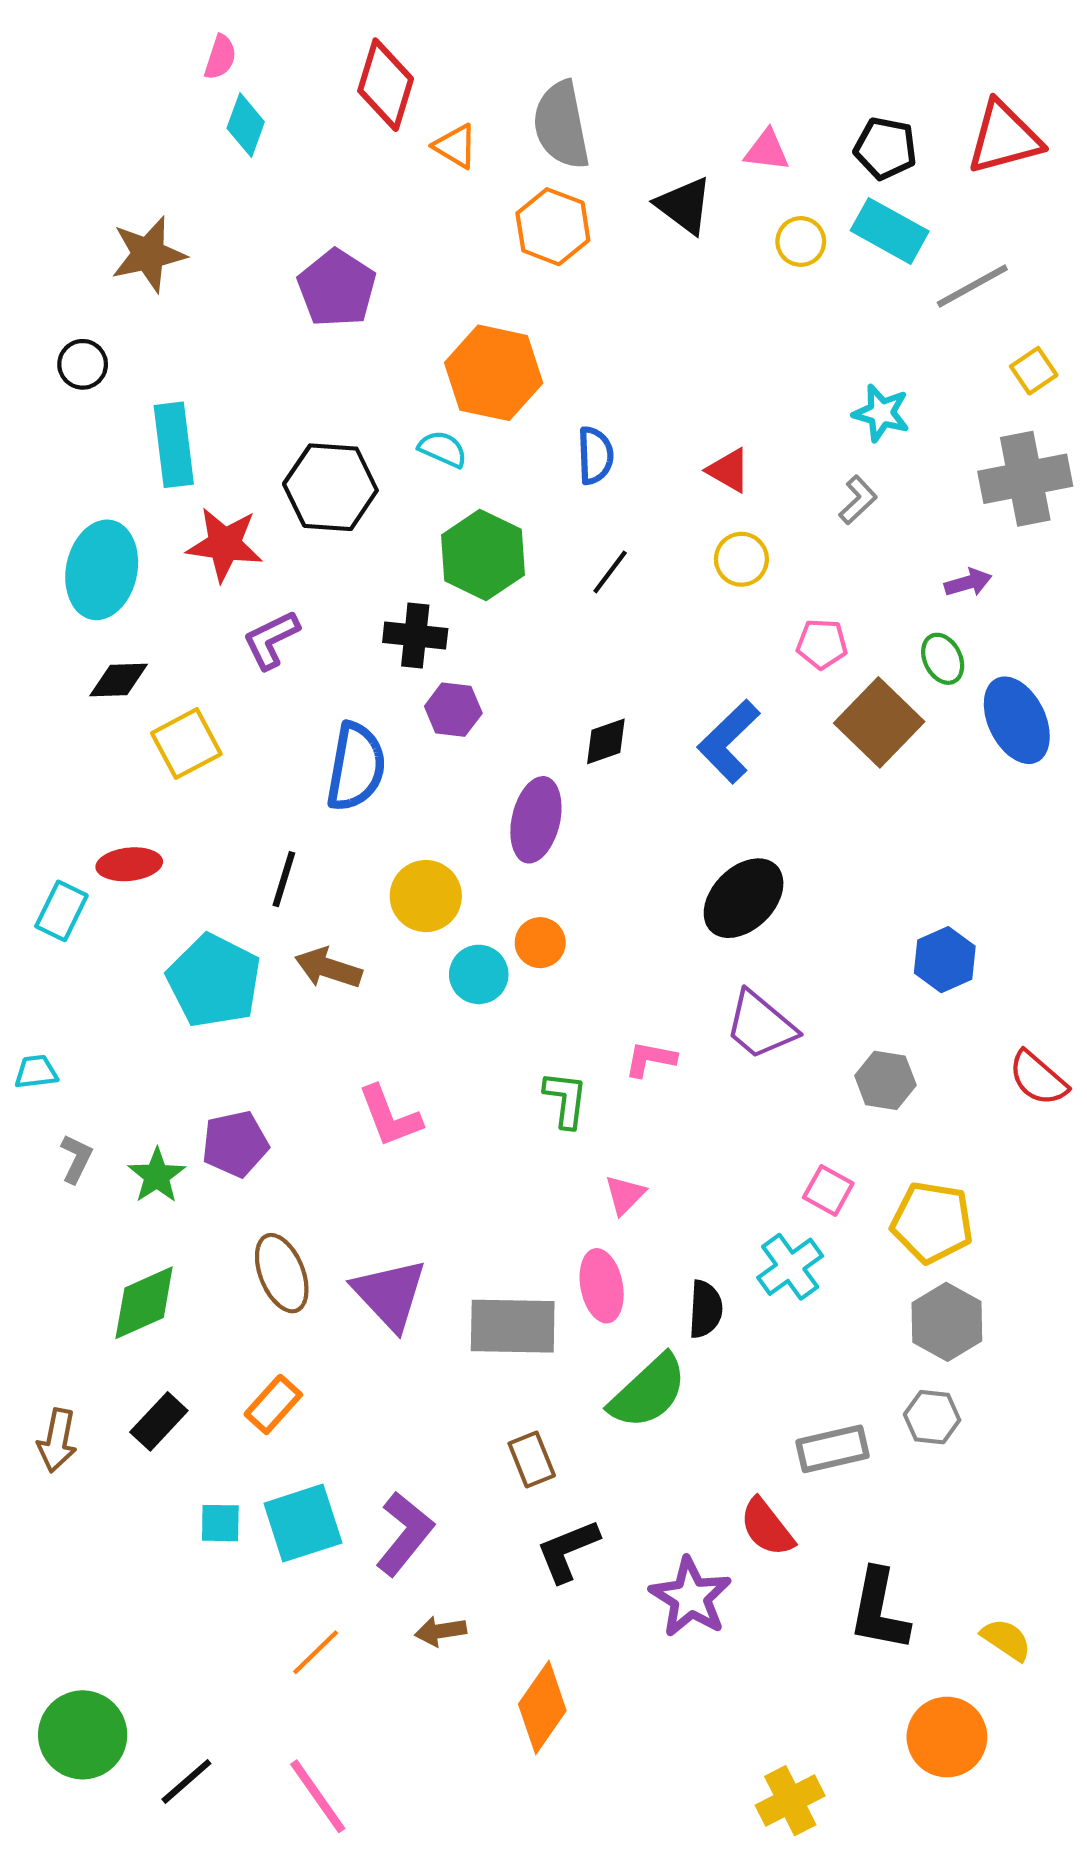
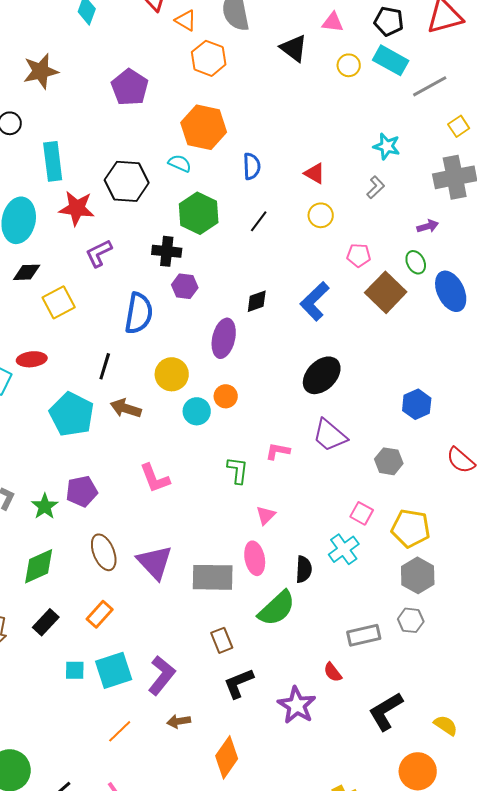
orange hexagon: (553, 227) -> (209, 58), moved
red semicircle: (767, 1527) -> (333, 672), size x0.7
black L-shape: (879, 1610) -> (386, 711), turned 48

